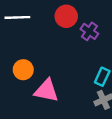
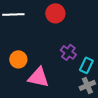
purple cross: (89, 31) -> (68, 52), moved

